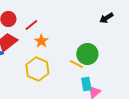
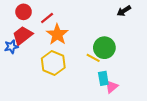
orange star: (41, 41) -> (57, 34), size x1.5

